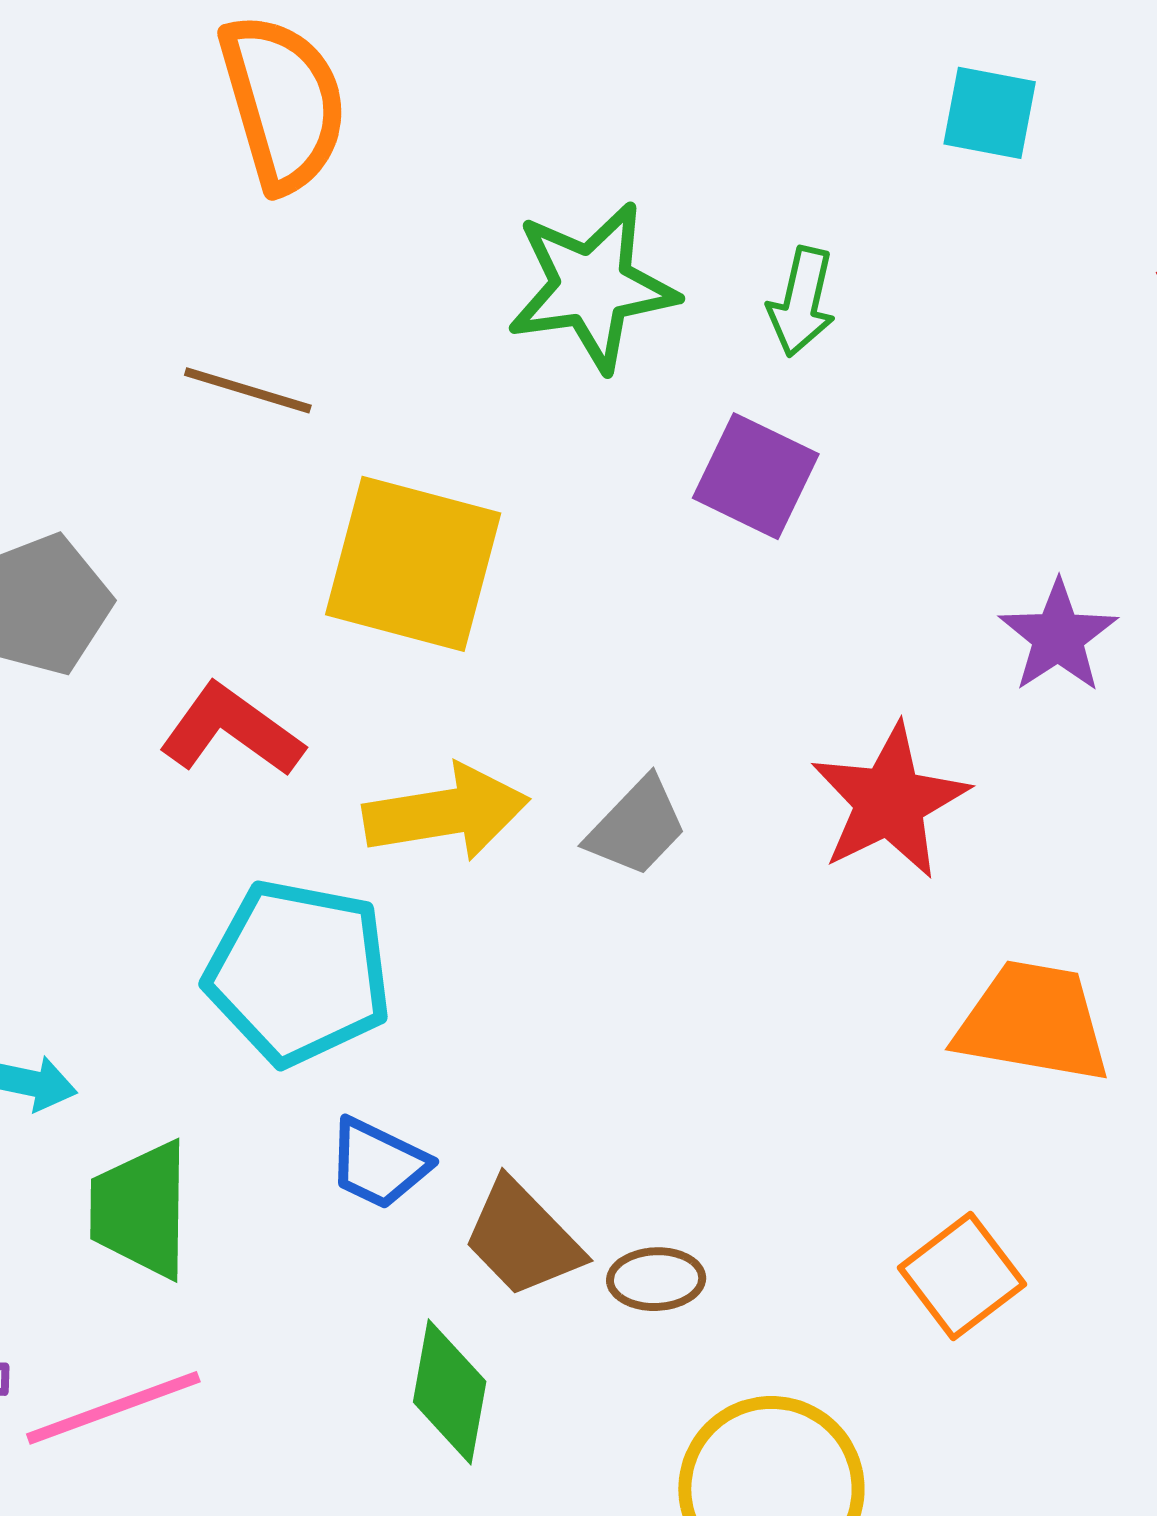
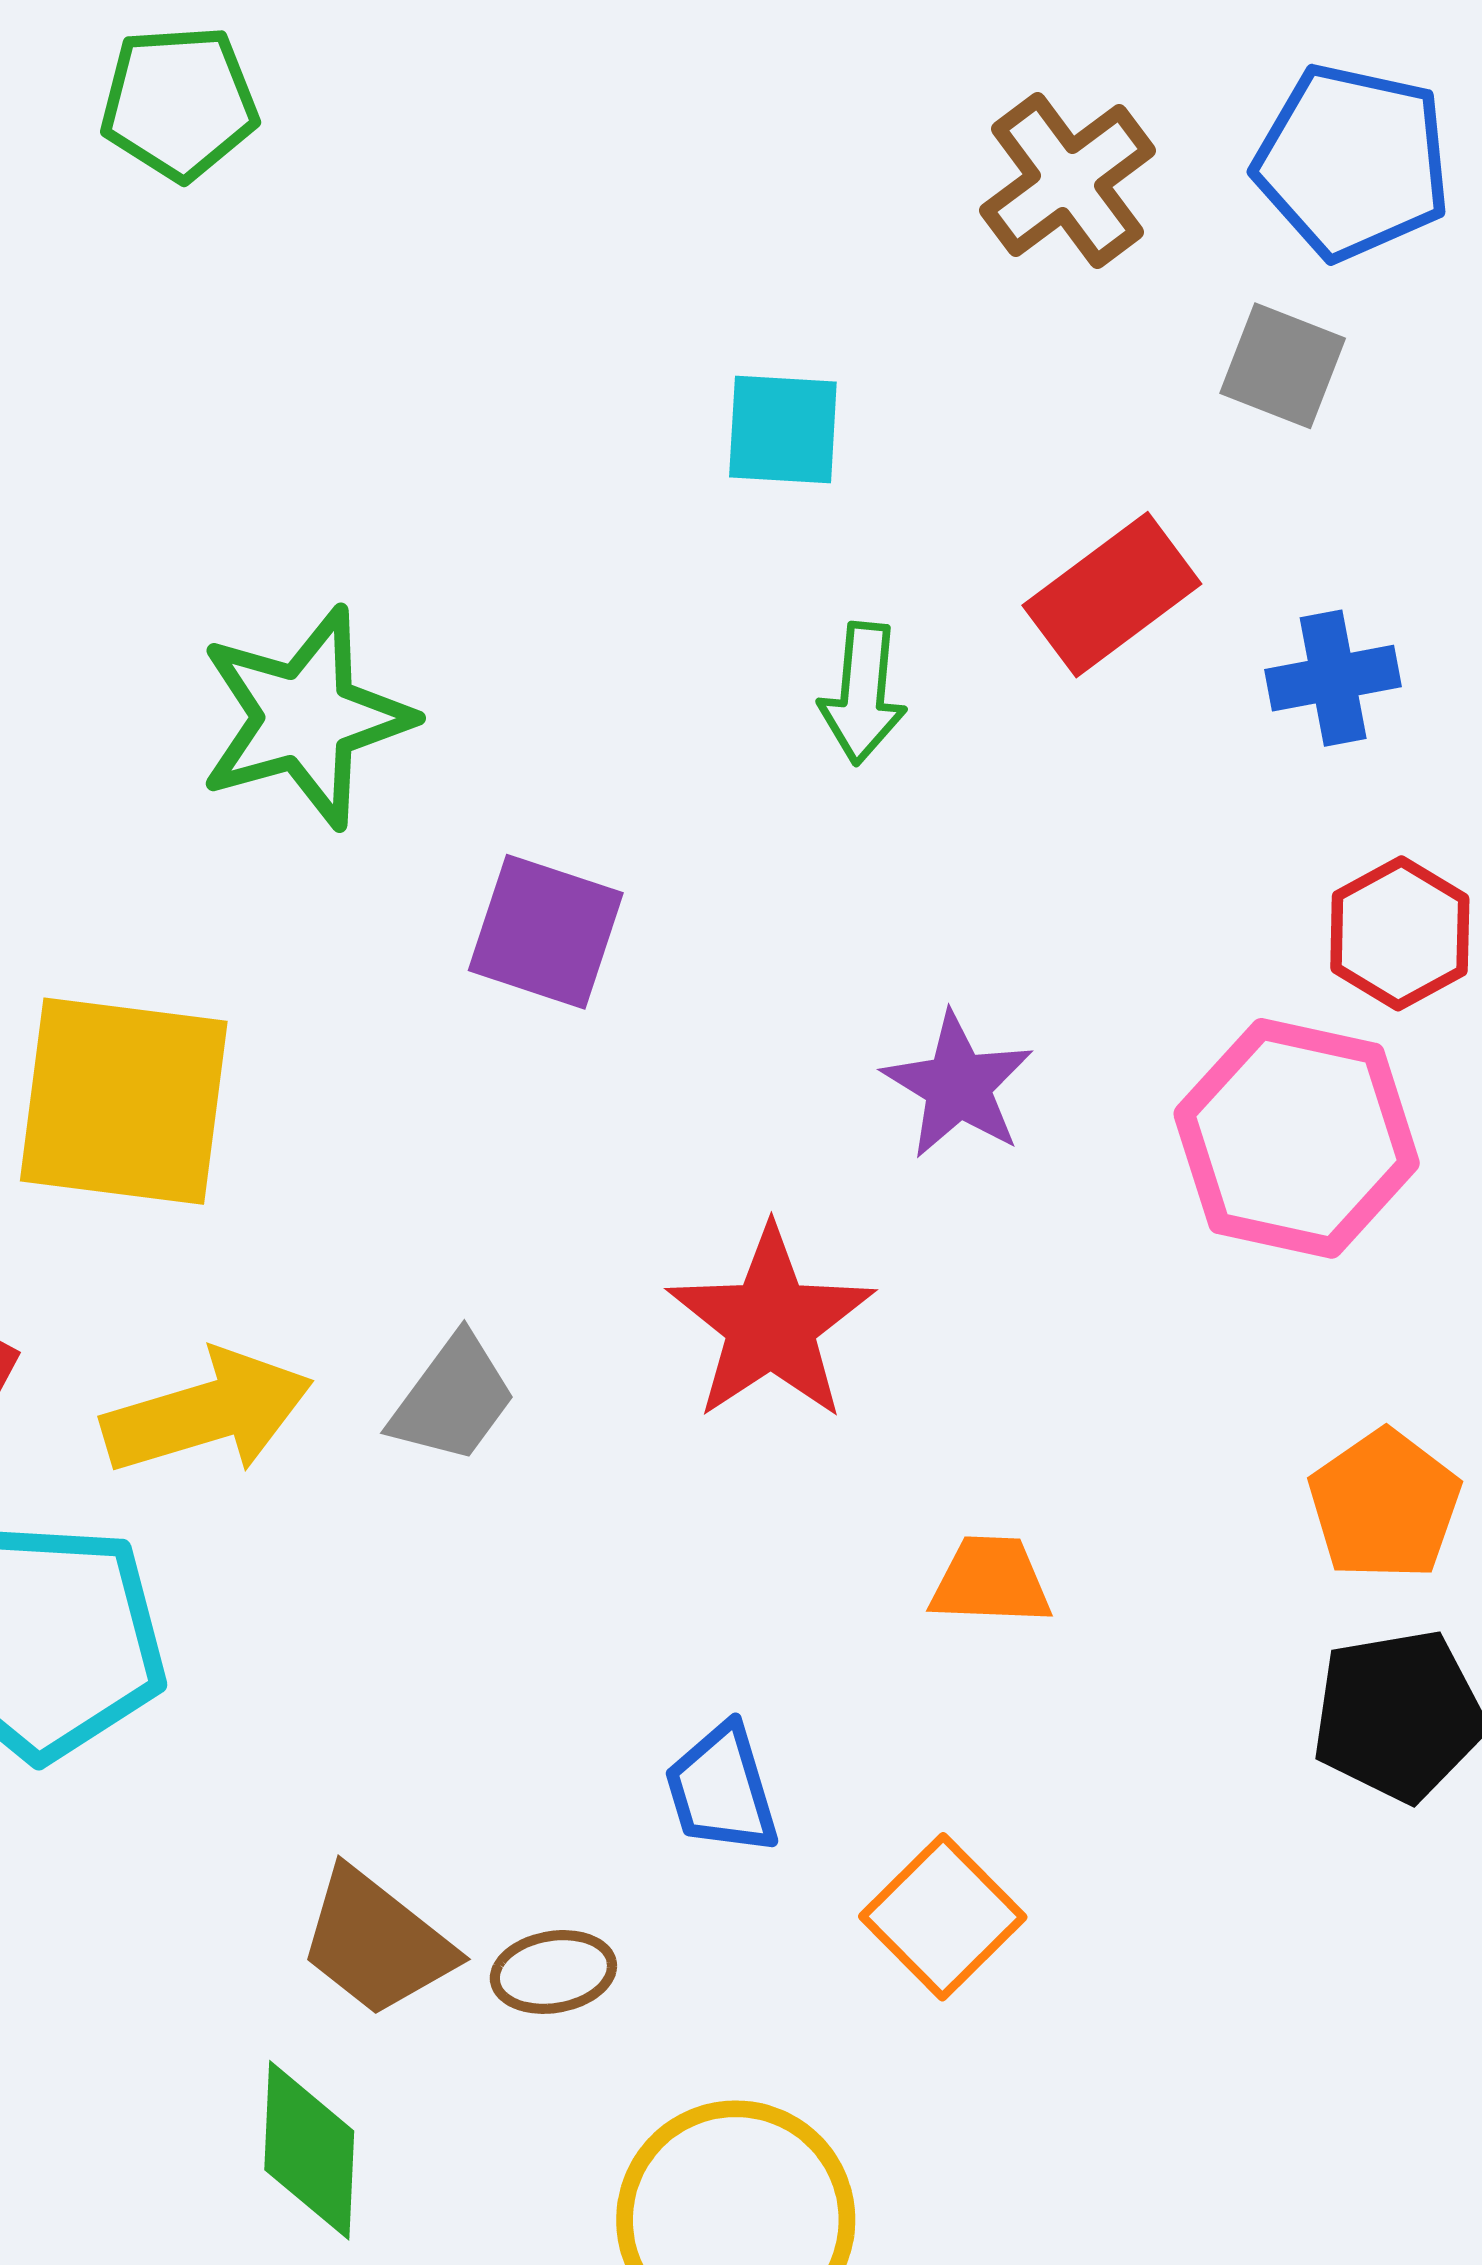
green arrow: (802, 302) -> (863, 693), moved
orange trapezoid: (1033, 1022) -> (991, 1581), size x0.6
blue trapezoid: (378, 1163) -> (722, 1790), moved, turned 55

